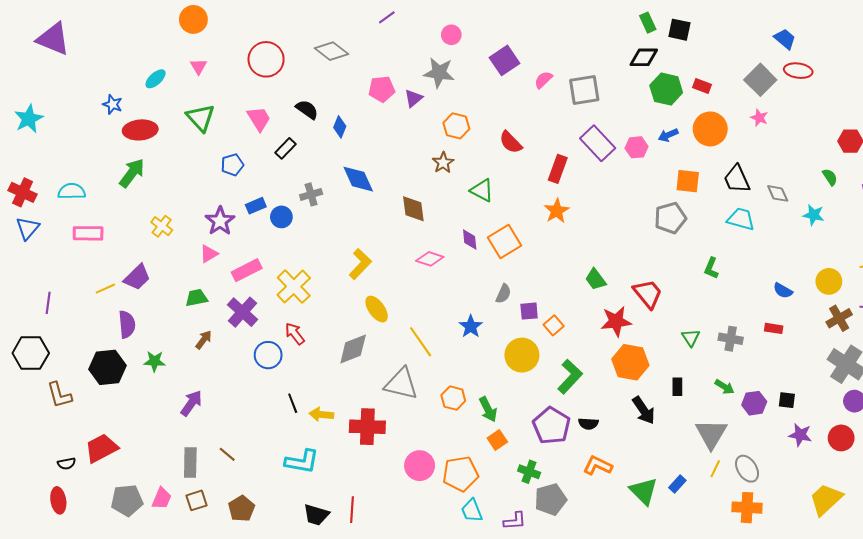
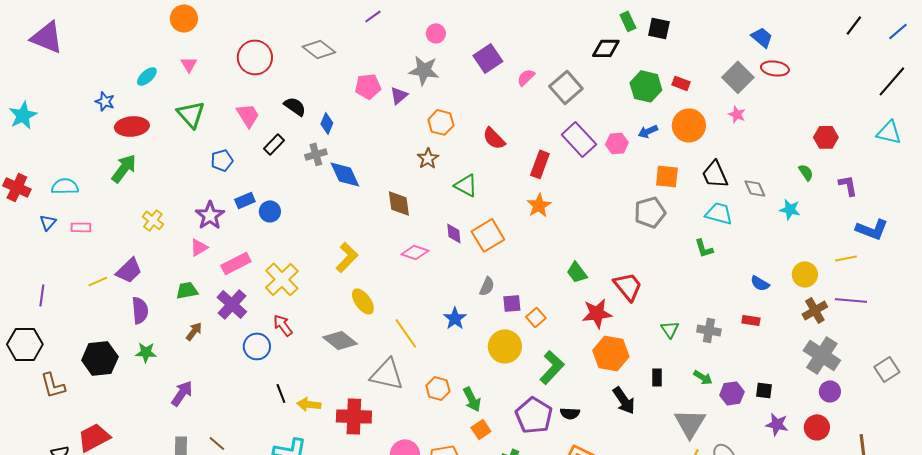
black diamond: (644, 57) -> (606, 48), moved
gray square: (584, 90) -> (566, 87), turned -32
gray cross: (311, 194) -> (316, 154), moved
blue triangle: (28, 228) -> (48, 222), moved, size x0.7
pink rectangle: (88, 233) -> (81, 227), size x0.7
green L-shape: (711, 268) -> (704, 248), moved, turned -40
purple semicircle: (127, 324) -> (140, 310), moved
gray diamond: (353, 349) -> (340, 340), turned 60

